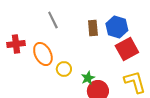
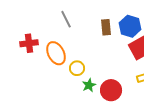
green star: (88, 78) -> (89, 85), moved

